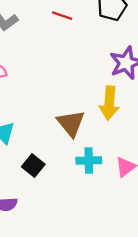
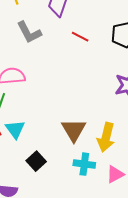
yellow arrow: (109, 103) -> (106, 137), moved

